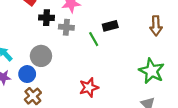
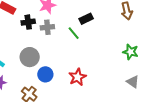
green star: (152, 71) -> (131, 52), size x0.7
blue circle: (27, 74) -> (45, 74), moved

